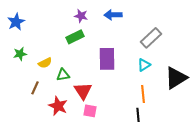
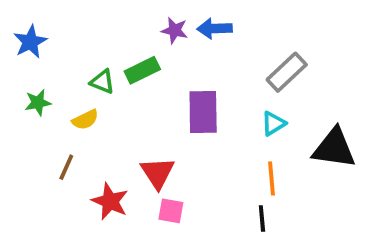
purple star: (81, 16) -> (175, 30), moved
green triangle: (63, 75) -> (102, 82), moved, turned 32
black triangle: (176, 78) -> (334, 148), turned 40

